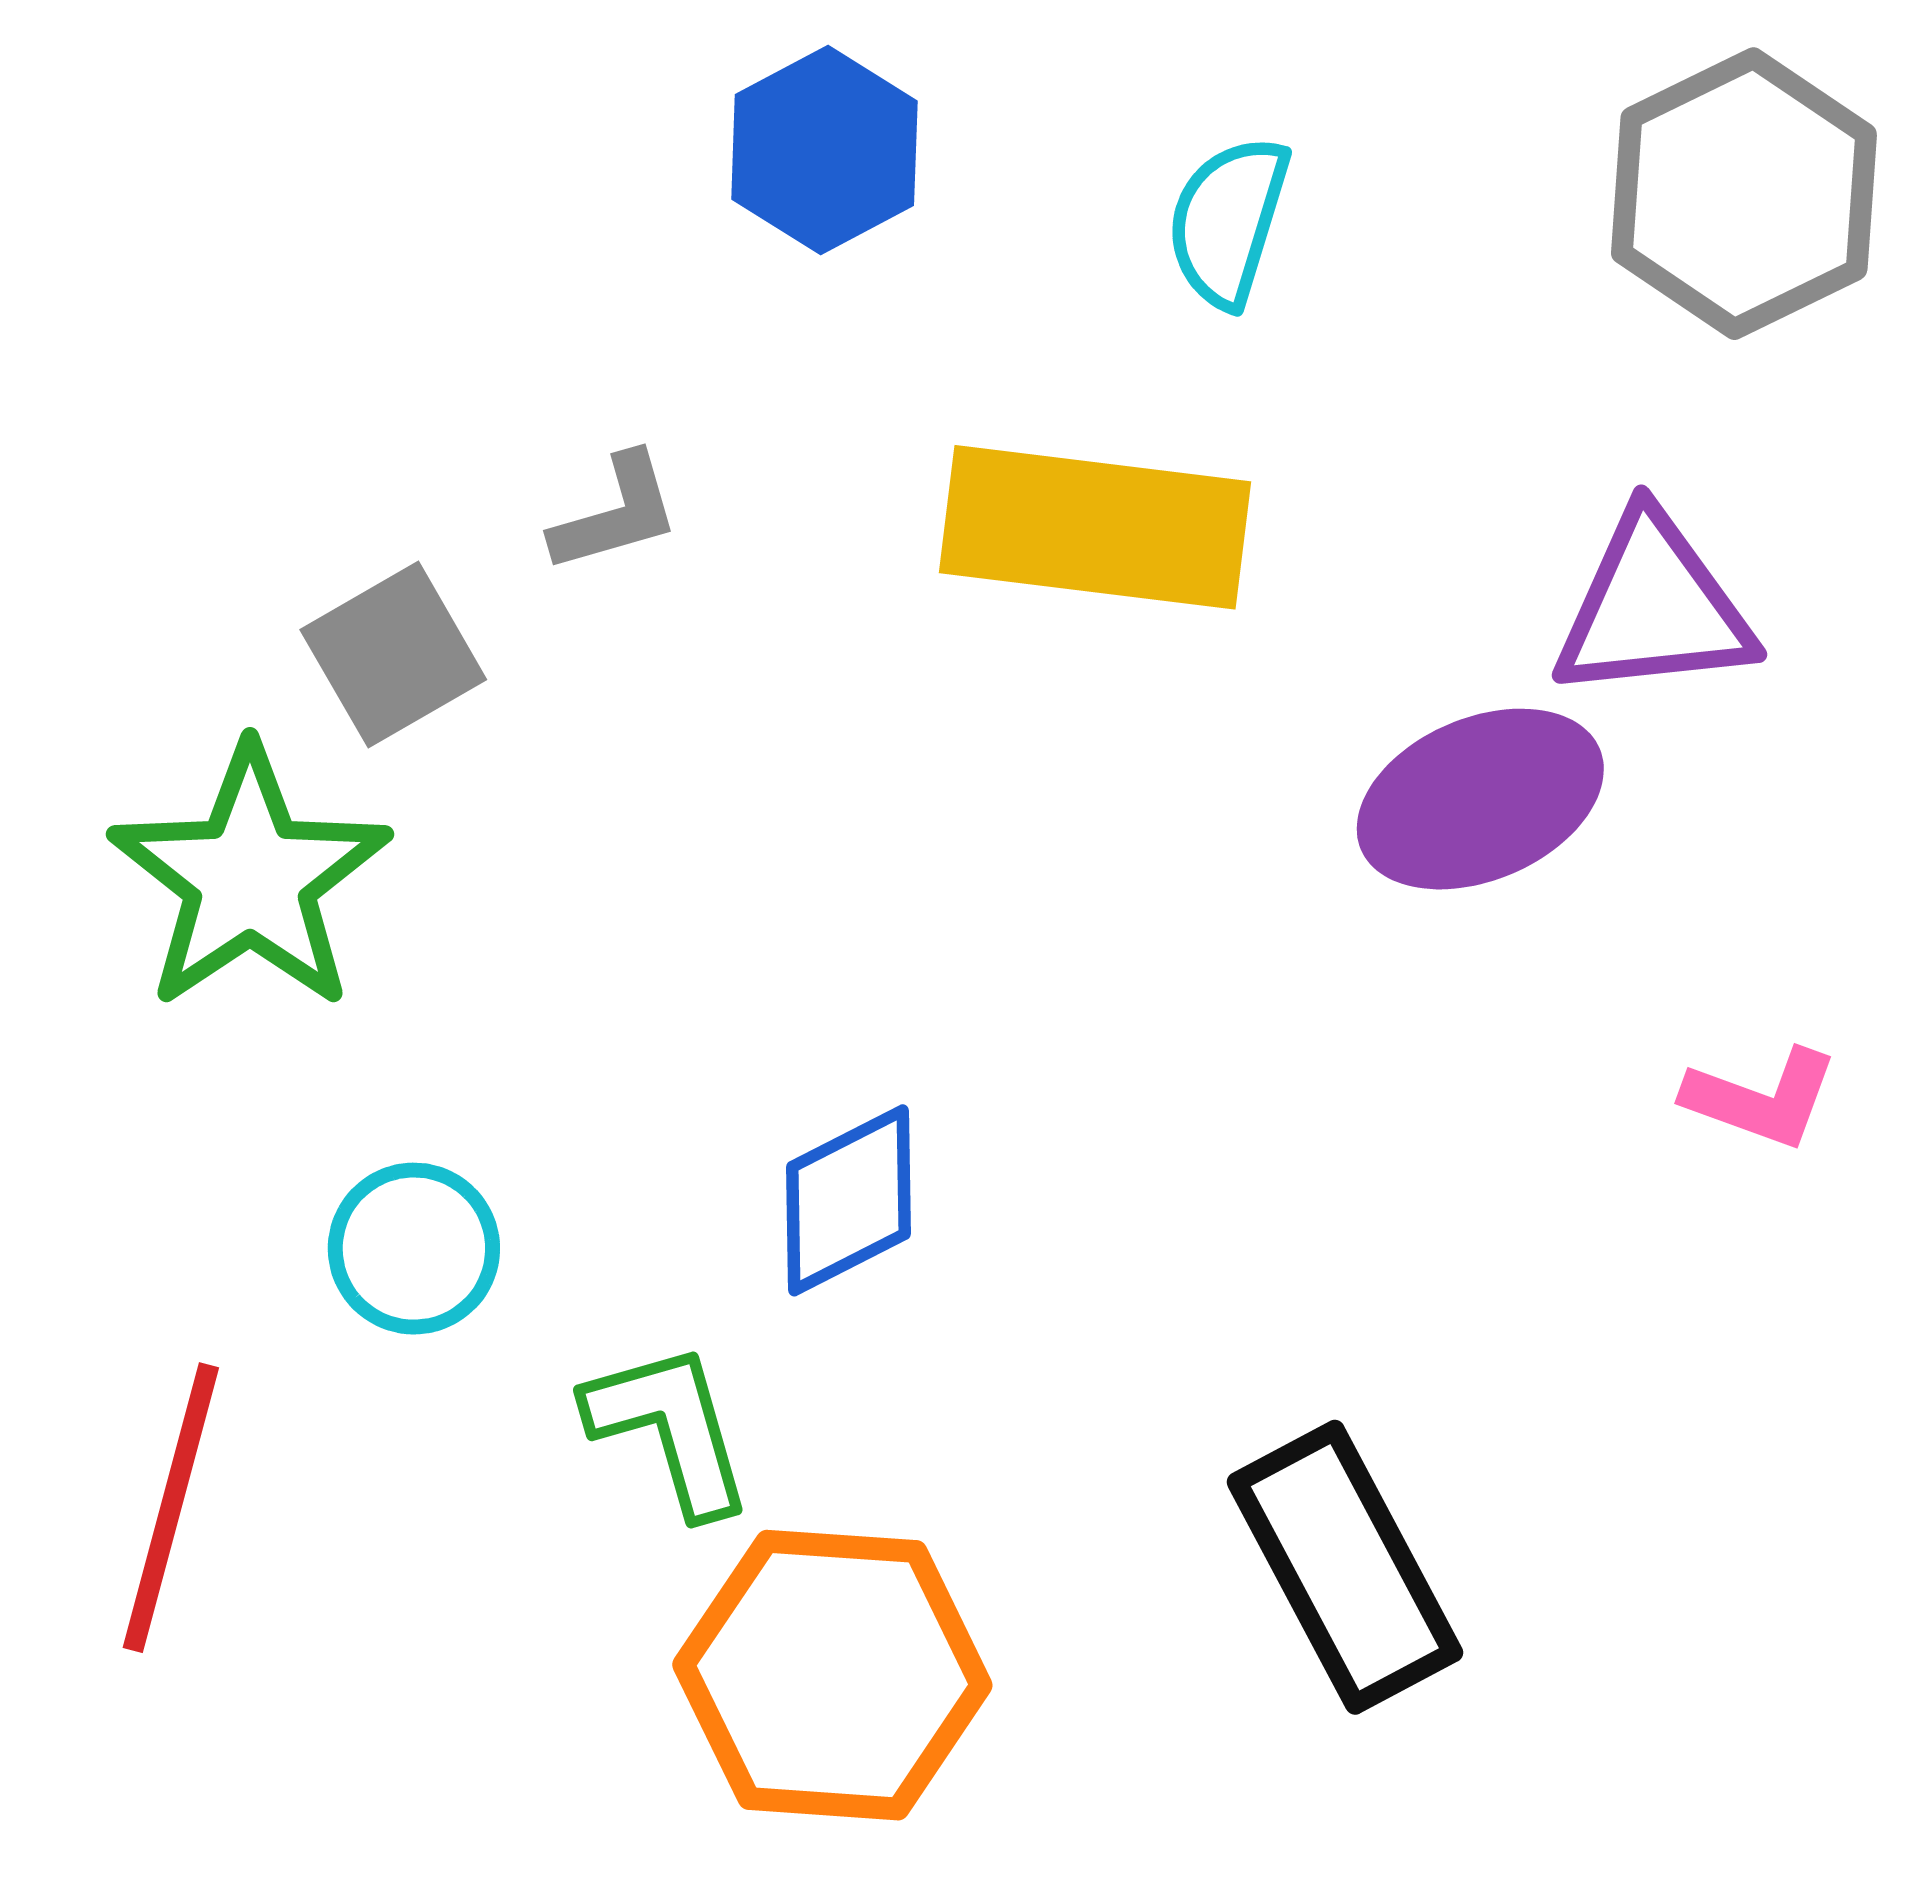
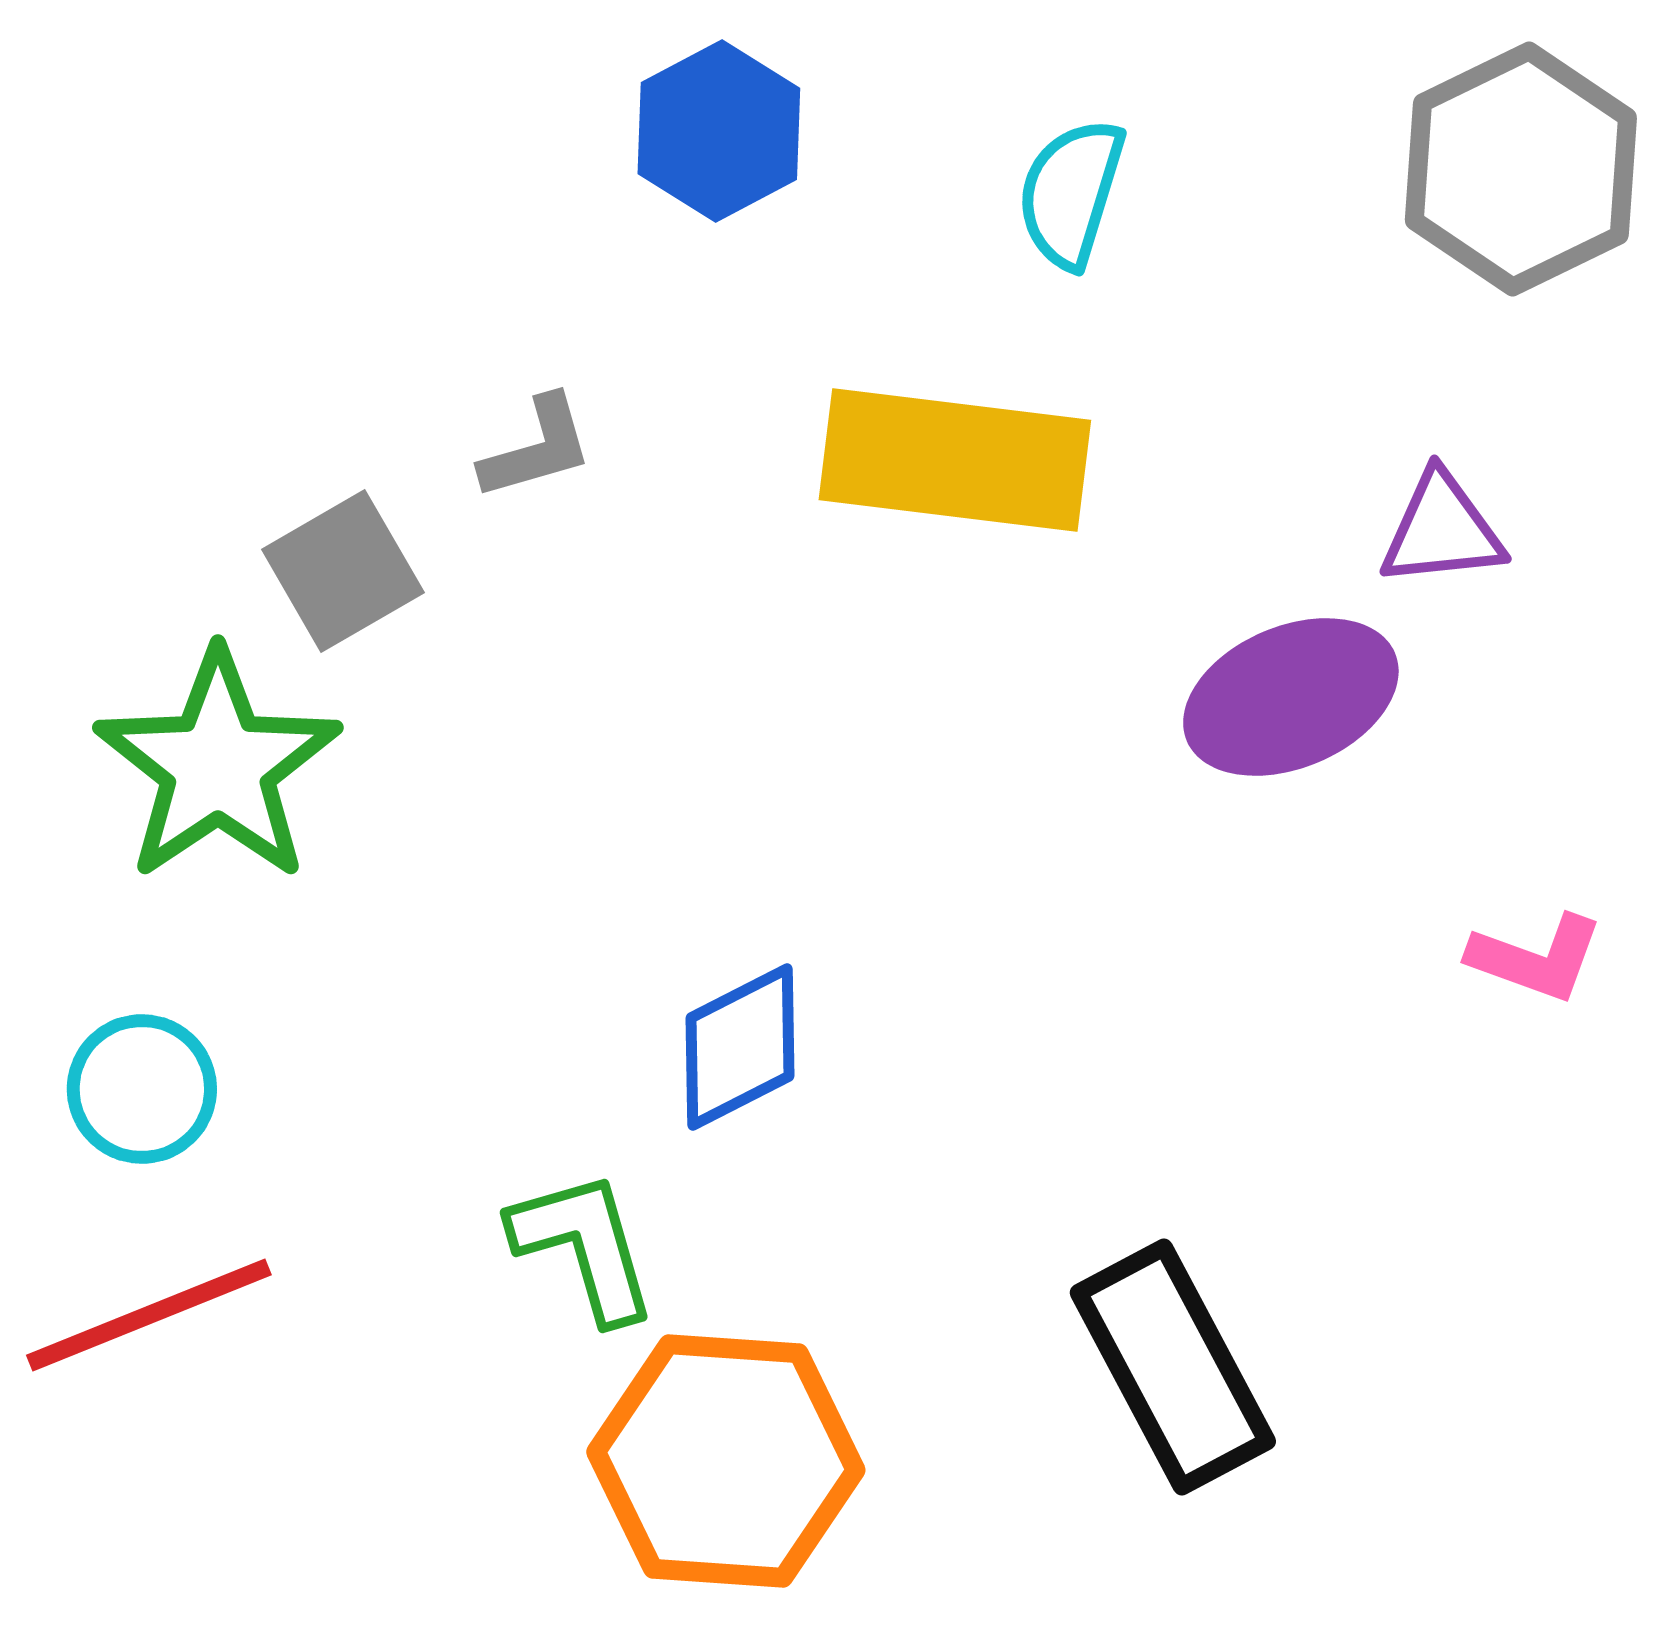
purple triangle: (1653, 608) -> (1442, 530), size x0.7
cyan circle: (414, 1249) -> (142, 1089), moved
red line: (171, 1508) -> (149, 1315), turned 53

